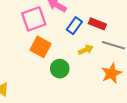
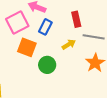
red rectangle: (97, 24) -> (76, 19), turned 63
blue rectangle: (74, 26) -> (45, 27), moved

